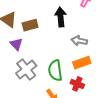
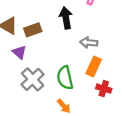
orange rectangle: (82, 63) -> (94, 67), turned -42
red cross: (77, 84) -> (104, 89), moved

